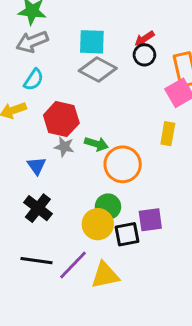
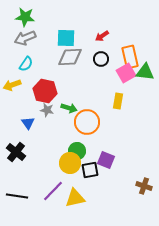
black circle: (144, 55) -> (101, 59), moved
gray diamond: (98, 69) -> (70, 57), turned -30
black cross: (38, 208) -> (16, 152), moved
purple square: (150, 220) -> (106, 160), turned 30
black line: (36, 261) -> (17, 196), moved

